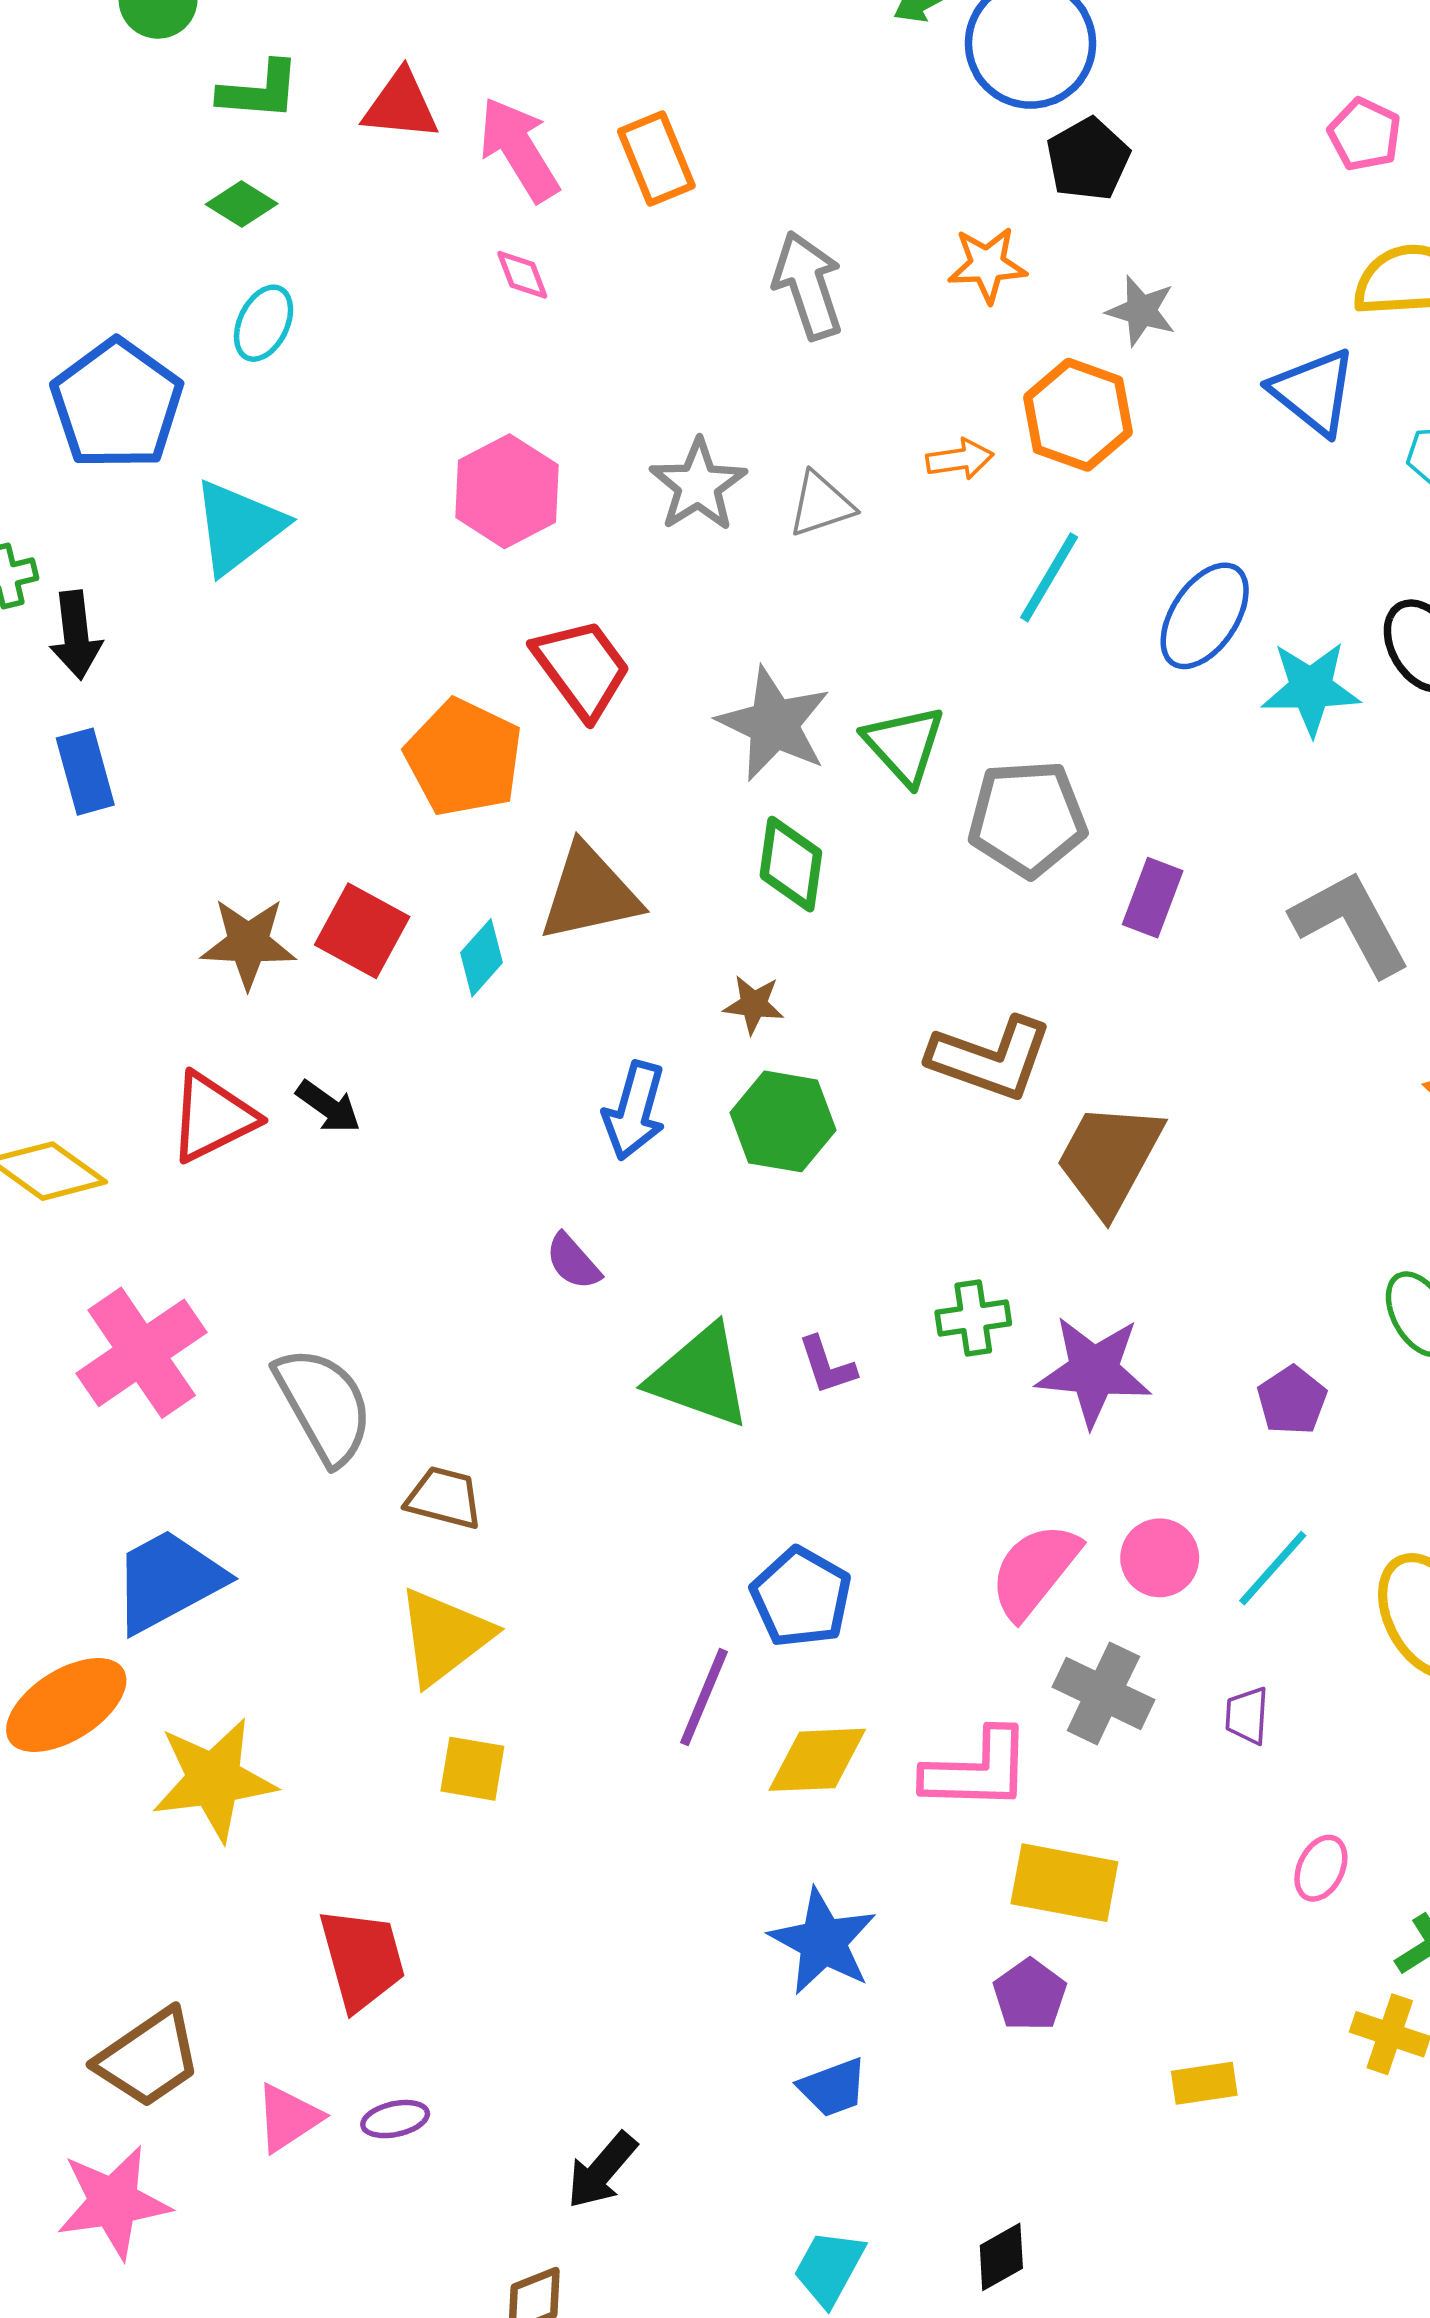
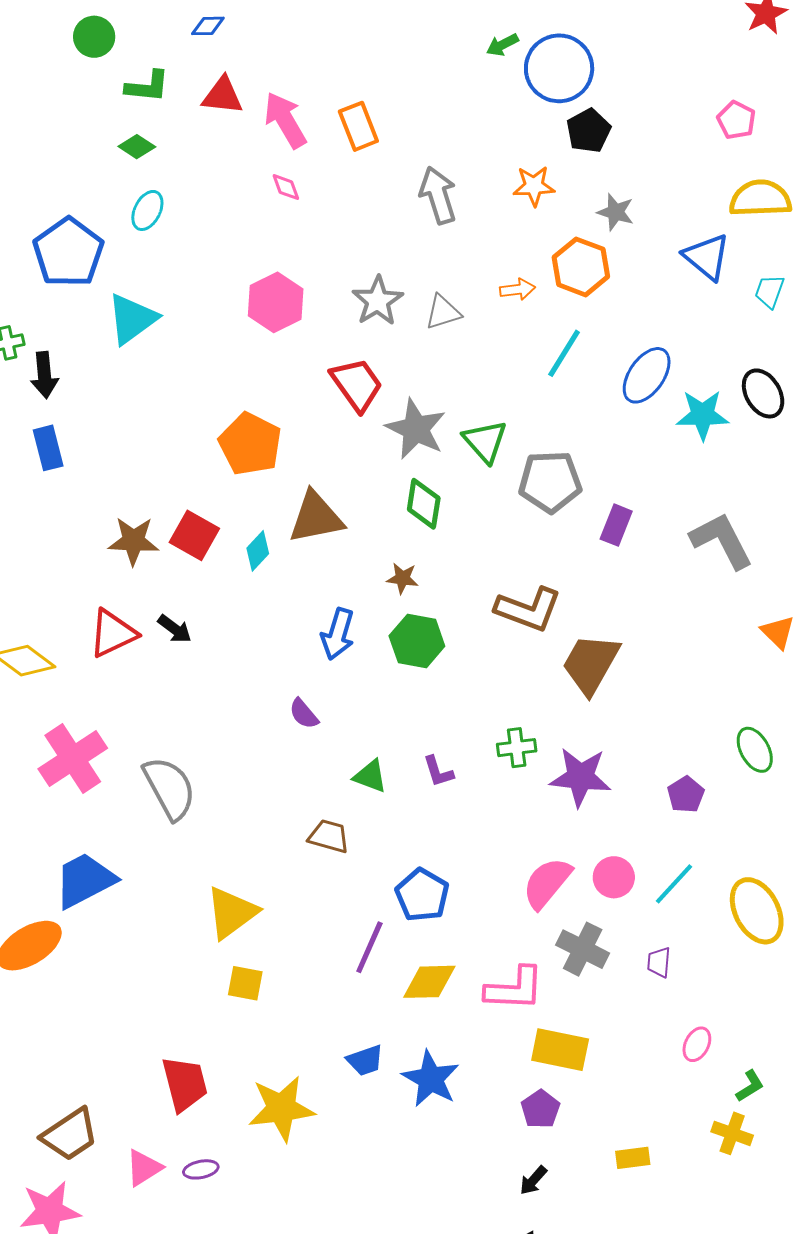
red trapezoid: (582, 668) -> (357, 384), moved
green triangle: (700, 1376) -> (370, 776), size x0.6
brown trapezoid: (444, 1498) -> (329, 836), moved
yellow star: (214, 1780) -> (281, 1108), moved
blue trapezoid: (833, 2088) -> (365, 1060), moved
black arrow: (602, 2170) -> (533, 1180), moved, size x0.7

